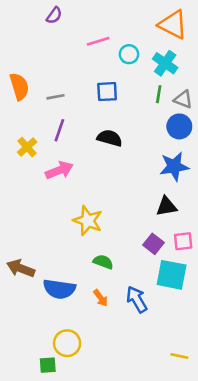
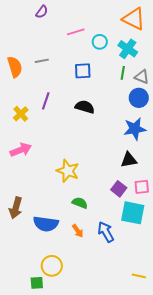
gray line: (55, 97) -> (42, 61), moved
pink arrow: (59, 170) -> (21, 150), moved
brown arrow: (21, 268) -> (16, 208), turned -95

